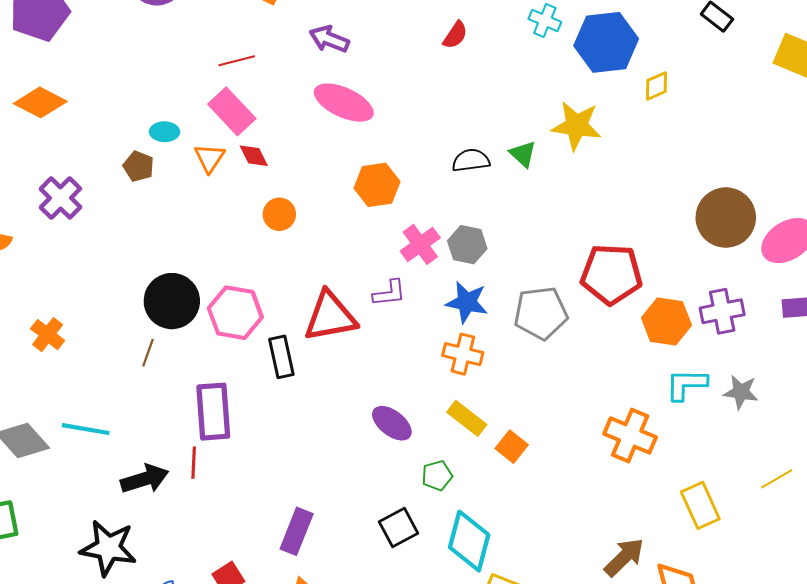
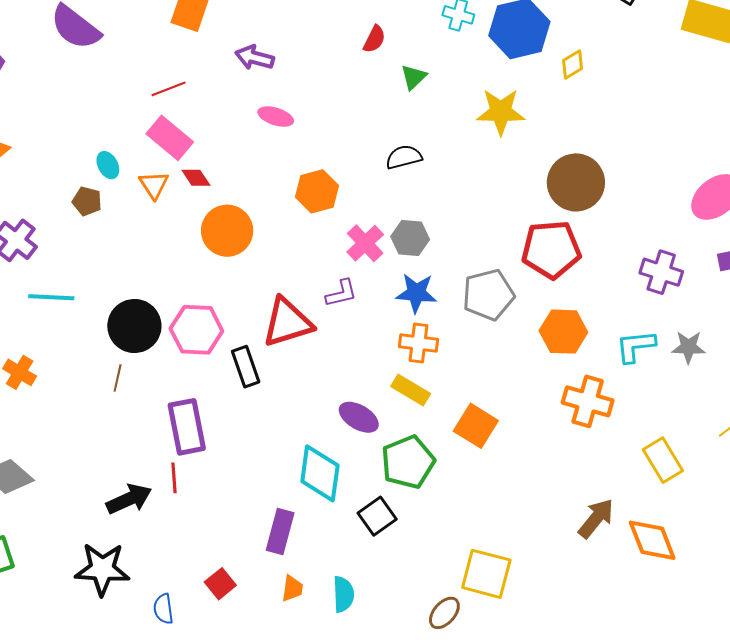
pink ellipse: (344, 103) -> (276, 117), size x0.6
cyan ellipse: (165, 132) -> (108, 165), turned 68
green triangle: (523, 154) -> (414, 77), moved, turned 40
orange circle: (279, 214) -> (227, 231), size x1.6
brown circle: (726, 218) -> (576, 182), moved
purple cross: (722, 311) -> (661, 272), turned 36
orange hexagon: (666, 321) -> (563, 332), moved
yellow rectangle: (467, 418) -> (411, 390), moved
cyan line: (86, 429) -> (51, 297), moved
orange square: (512, 447) -> (476, 426), size x1.4
green pentagon: (437, 476) -> (408, 462), size x1.8
cyan diamond: (469, 541) -> (320, 473), moved

